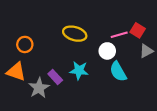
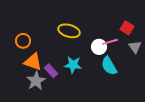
pink line: (119, 35) -> (110, 42), moved
gray triangle: (146, 51) -> (135, 47), turned -40
orange triangle: (16, 72) -> (33, 62), moved

